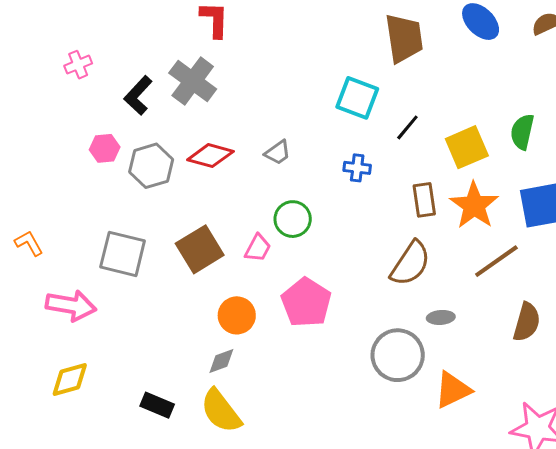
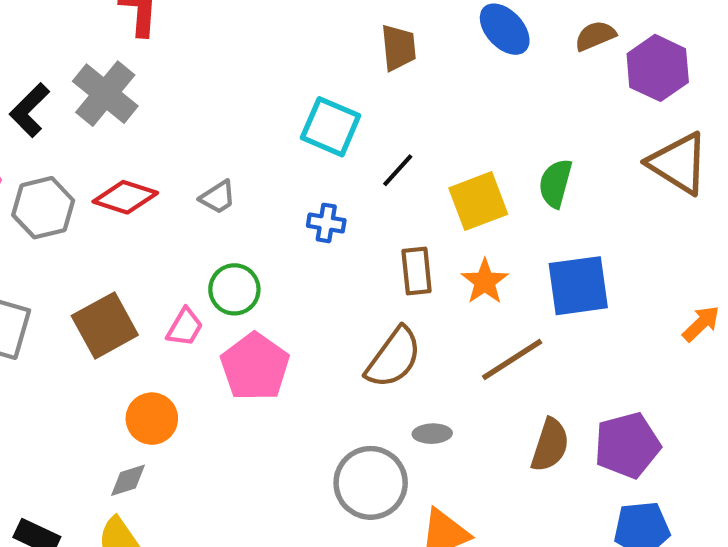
brown trapezoid: (404, 38) -> (398, 48), size x0.7
orange star: (474, 205) -> (485, 282), size x0.7
pink pentagon: (306, 302) -> (255, 367), moved

